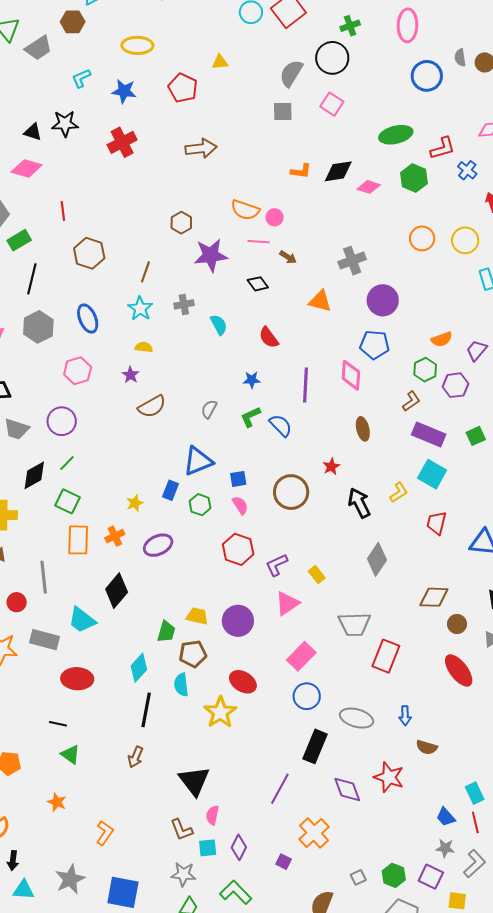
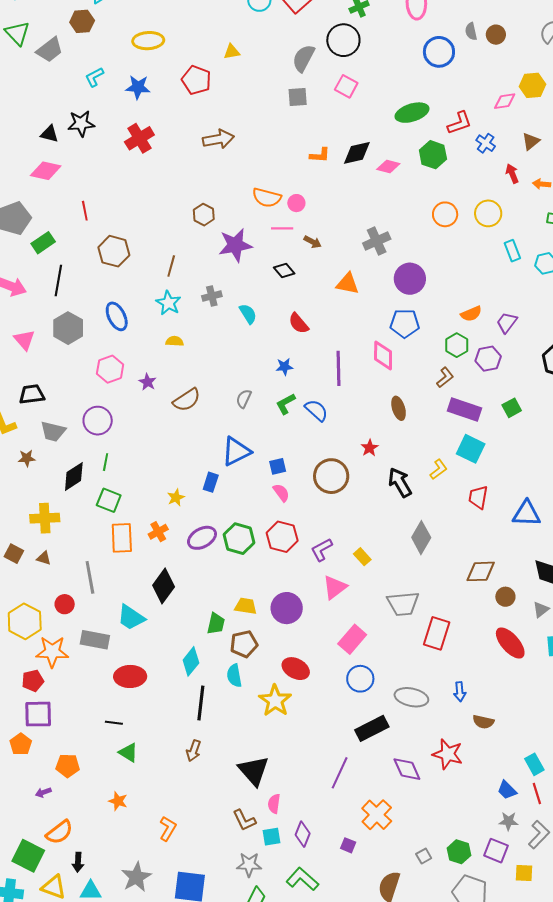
purple star: (130, 375) -> (148, 382), moved
green line: (67, 463) -> (106, 462), turned -30
green hexagon: (200, 505) -> (239, 539), moved, size x1.4
black rectangle: (315, 746) -> (372, 728), turned 44

